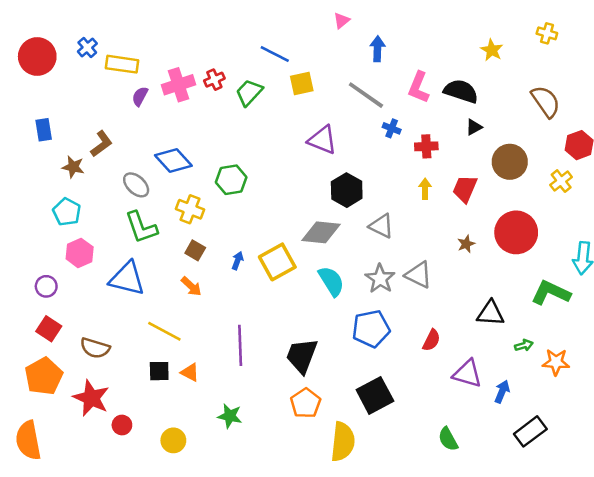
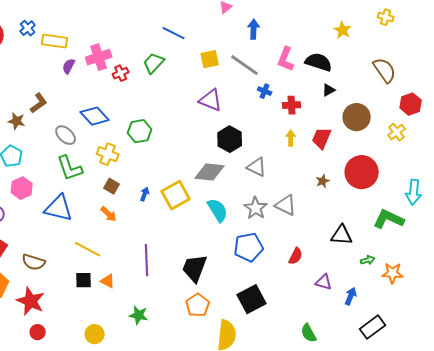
red cross: (214, 80) -> (121, 73), moved
yellow square: (302, 83) -> (210, 59), moved
purple triangle: (467, 374) -> (324, 282), size x0.7
red circle: (122, 425) -> (38, 332), moved

